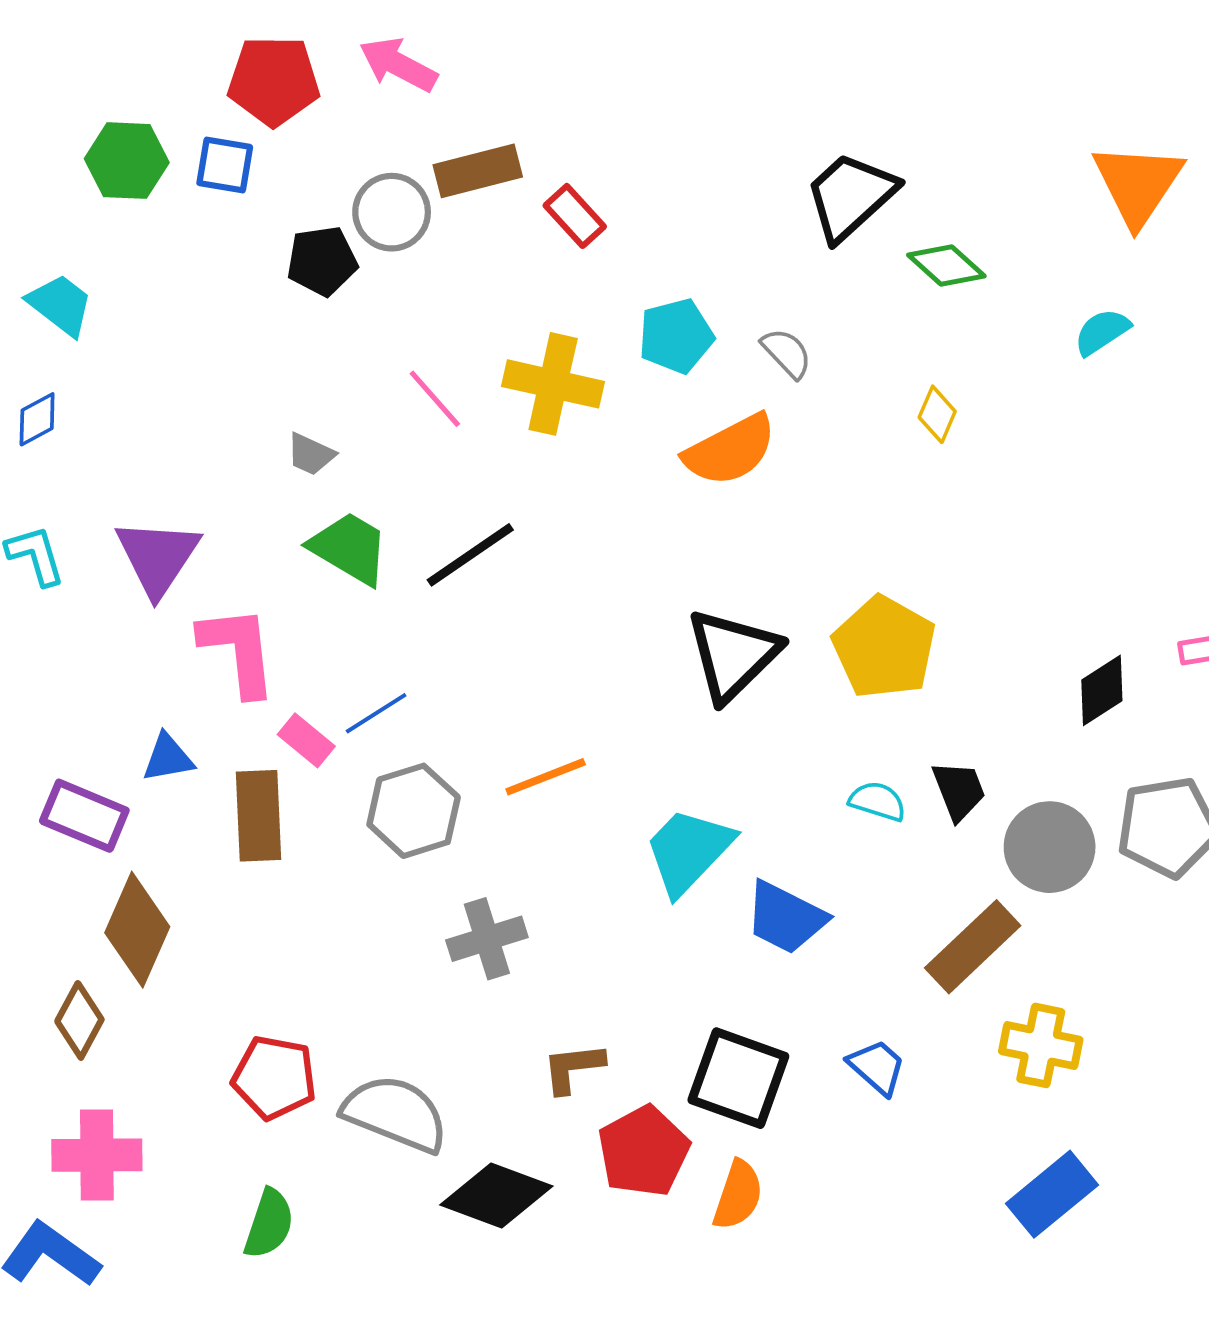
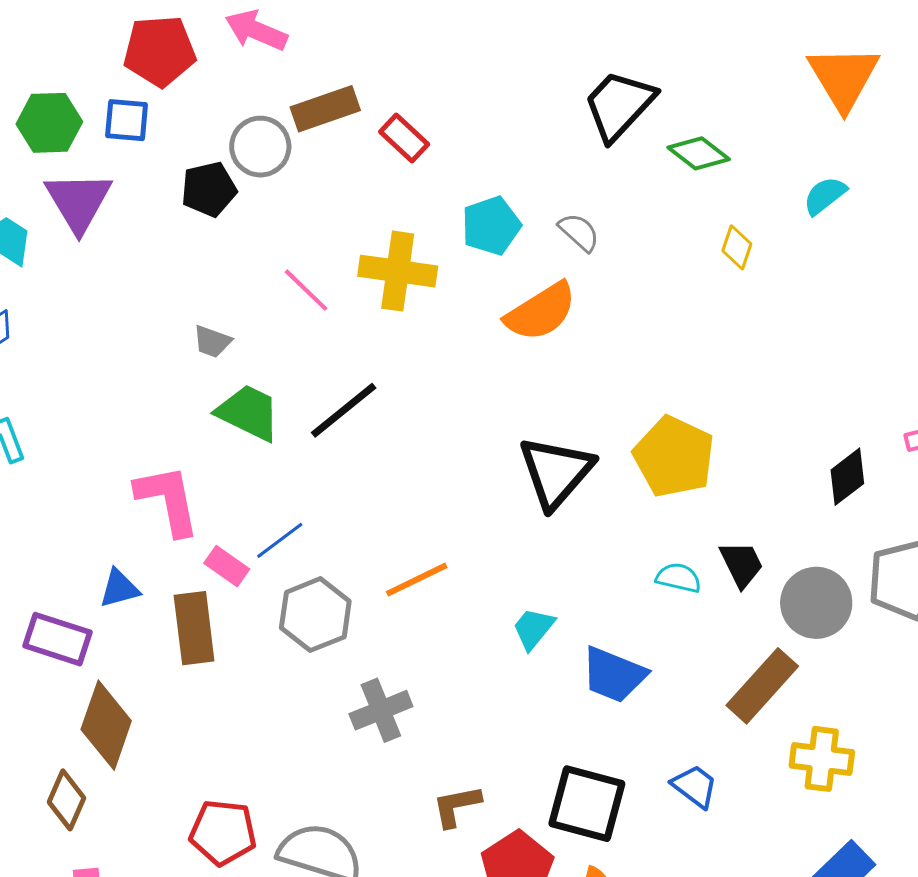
yellow diamond: (937, 414) -> (737, 247), moved
purple triangle: (158, 557) -> (78, 202), moved
cyan trapezoid: (688, 851) -> (533, 629), size x0.6

